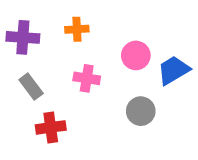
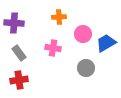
orange cross: (77, 29) -> (59, 17), moved
red cross: (51, 127) -> (19, 80), moved

